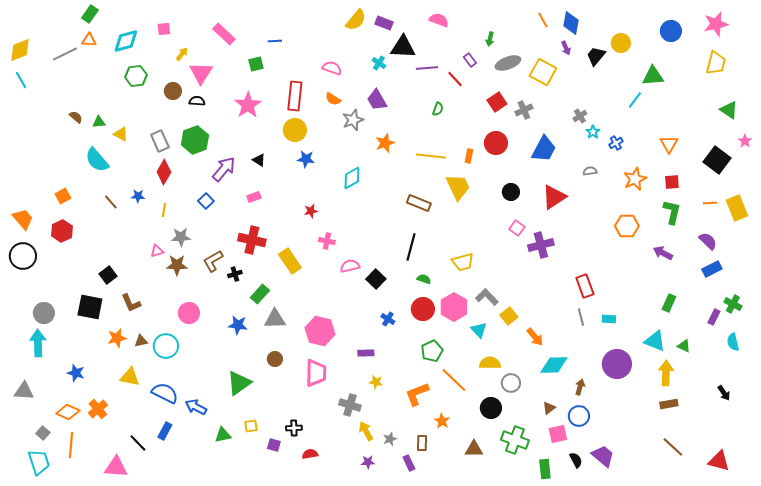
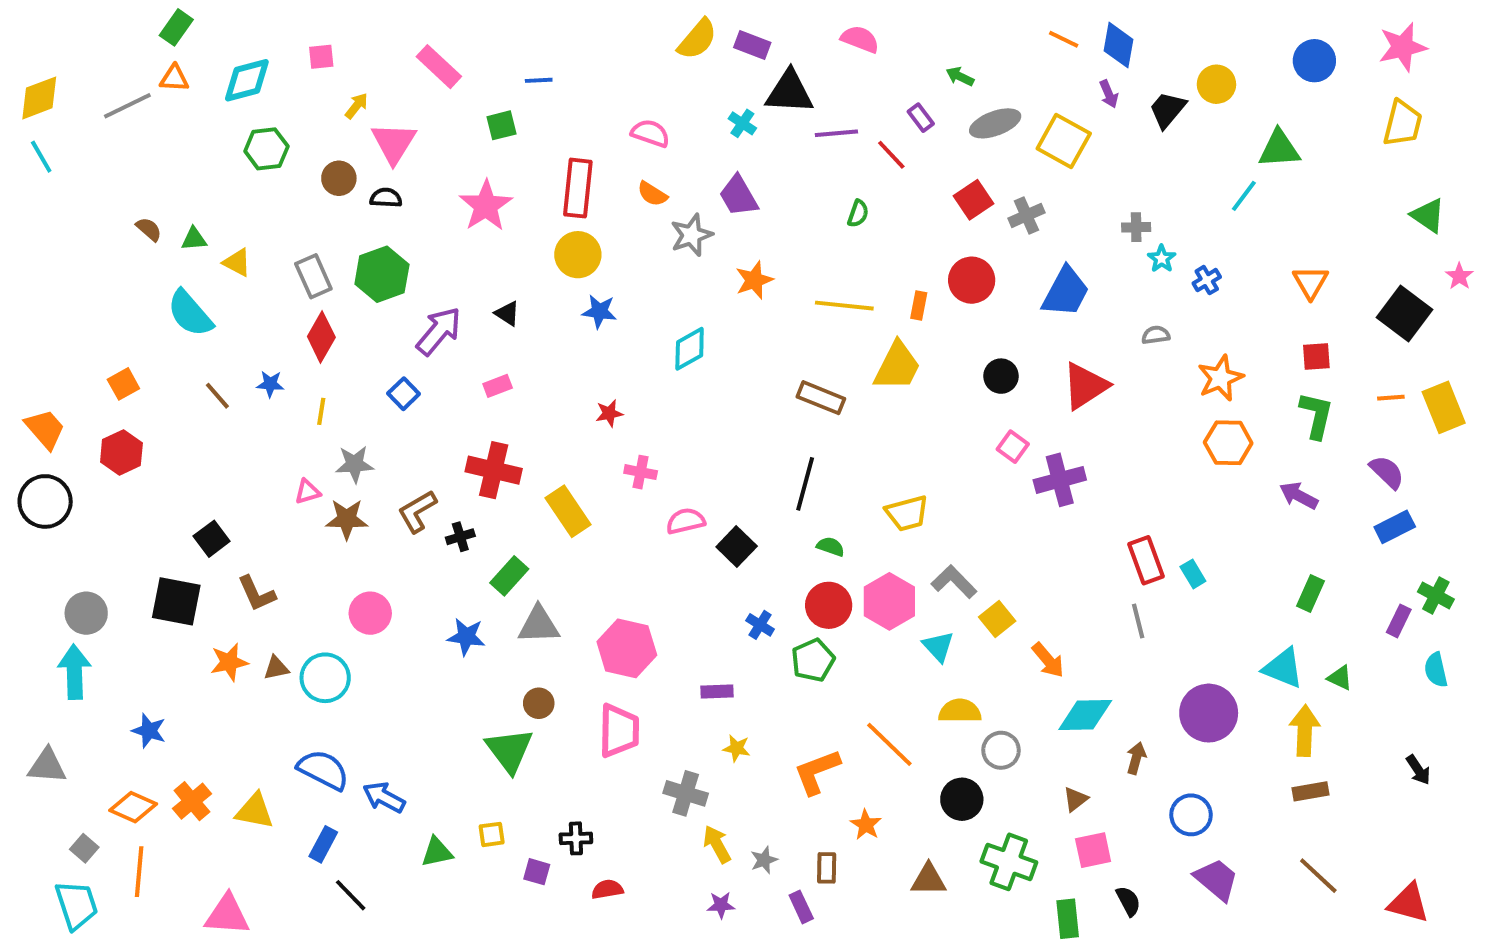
orange line: (543, 20) -> (1064, 39), turned -35
green arrow: (490, 39) -> (960, 76), turned 104
gray cross: (580, 116) -> (1136, 227), turned 32
orange star: (635, 179) -> (1220, 378), moved
yellow trapezoid: (458, 187) -> (897, 366), turned 52
cyan rectangle: (609, 319) -> (1193, 574), moved, turned 56
green pentagon: (432, 351) -> (813, 660), moved
yellow triangle: (130, 377) -> (255, 811), moved
green triangle: (239, 383) -> (509, 750), moved, turned -32
blue circle: (579, 416) -> (1191, 815), moved
black line: (138, 443) -> (351, 895), moved
purple trapezoid: (603, 456) -> (1216, 880), moved

